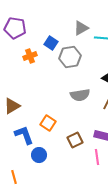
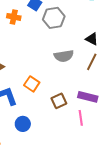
orange cross: (30, 56) -> (14, 17), turned 32
blue circle: (39, 155) -> (23, 124), moved

